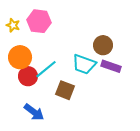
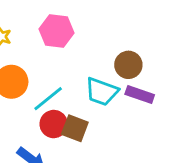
pink hexagon: (39, 21) -> (56, 31), moved
red circle: (28, 76) -> (54, 124), moved

